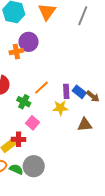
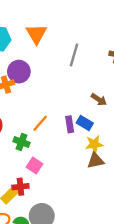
gray line: (83, 16) -> (74, 55), moved
brown arrow: (93, 96) -> (99, 99), moved
yellow star: (60, 108) -> (94, 144), moved

